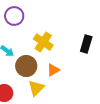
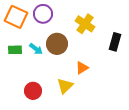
yellow cross: (43, 42) -> (85, 24), moved
brown circle: (26, 66) -> (57, 44), moved

